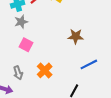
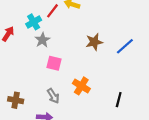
brown star: (76, 36) -> (94, 42), moved
blue line: (89, 64) -> (125, 46), moved

